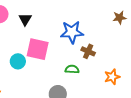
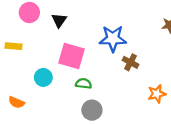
cyan circle: (18, 61) -> (43, 77), moved
green semicircle: (72, 69) -> (84, 84), moved

